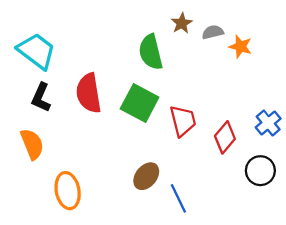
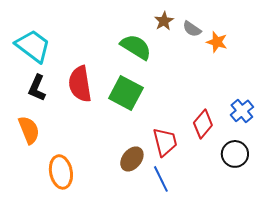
gray semicircle: (213, 32) -> (192, 29), turned -132
green semicircle: (151, 52) -> (136, 47), turned 136
red trapezoid: (183, 121) -> (165, 142), moved

